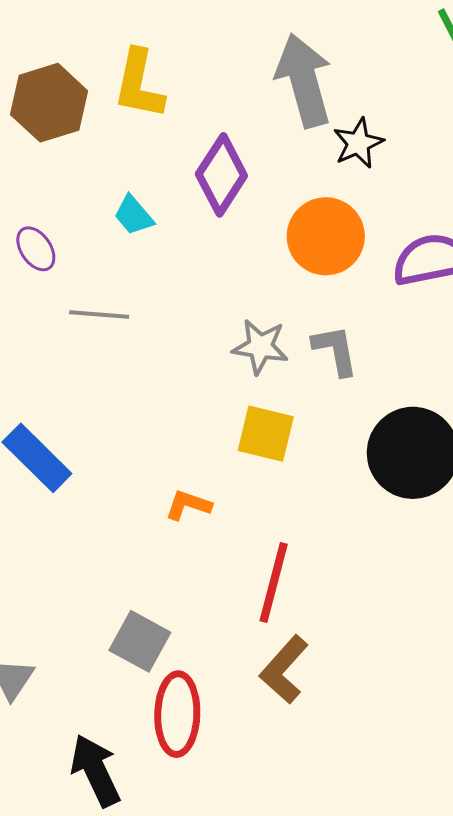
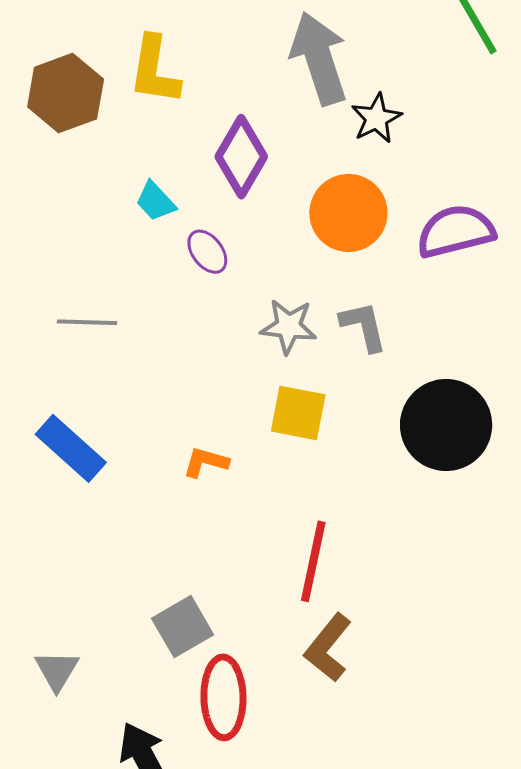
purple ellipse: (36, 249) -> (207, 252), moved
gray line: (99, 314) -> (87, 322), moved
orange L-shape: (188, 505) -> (206, 462), moved
gray square: (140, 641) -> (183, 627), turned 34

